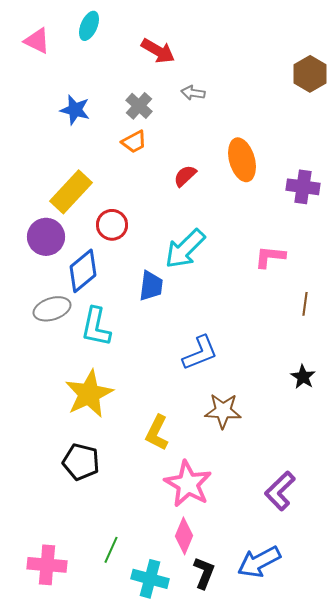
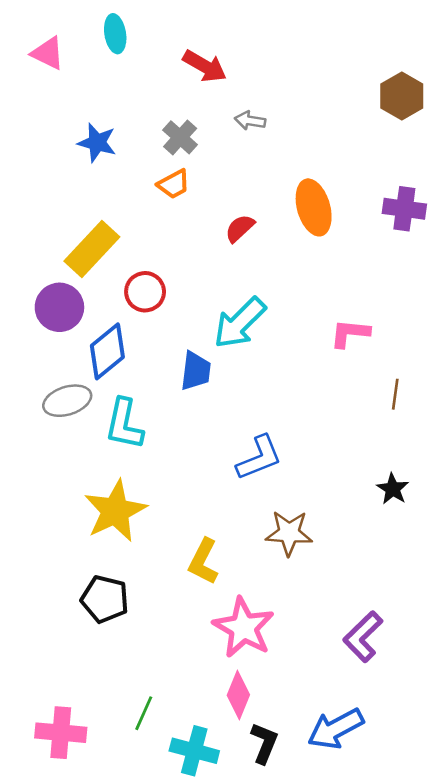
cyan ellipse: (89, 26) -> (115, 34), turned -32
purple cross: (303, 187) -> (404, 209), moved

